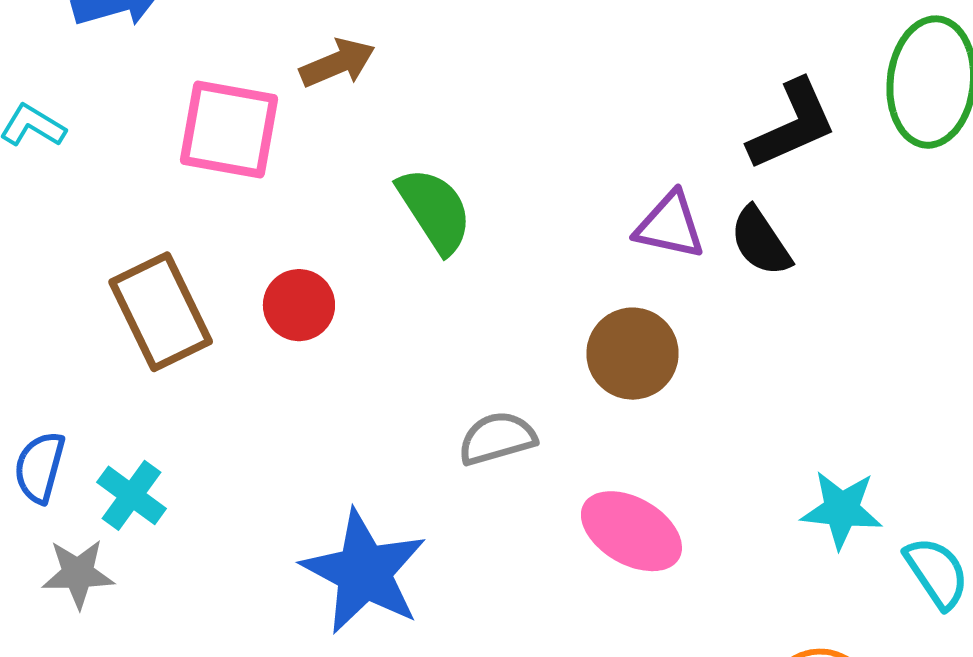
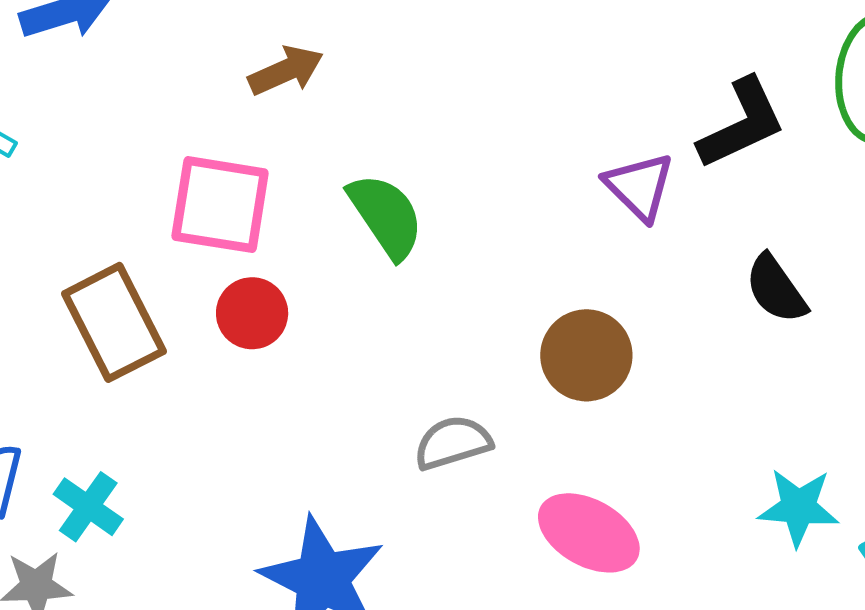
pink square: (229, 129) -> (220, 205), moved
purple triangle: (670, 226) -> (639, 187), moved, turned 34
black semicircle: (761, 241) -> (776, 289), moved

